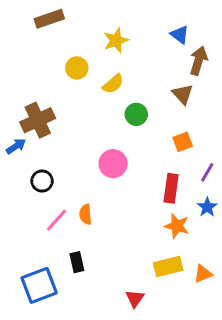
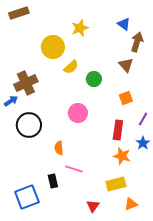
brown rectangle: (49, 19) -> (19, 13), moved
yellow circle: (77, 68) -> (53, 47), size x1.5
yellow semicircle: (113, 84) -> (71, 67), moved
black circle: (42, 181) -> (29, 125), size x1.6
pink line: (57, 220) -> (74, 169), moved, turned 66
orange triangle: (203, 274) -> (131, 204), moved

